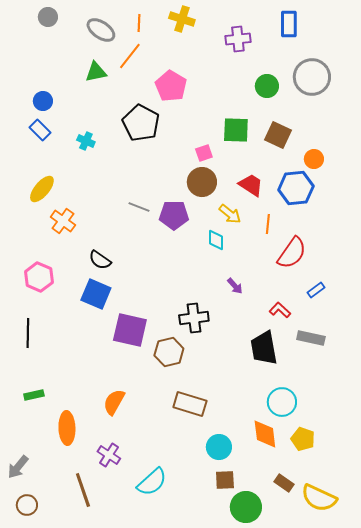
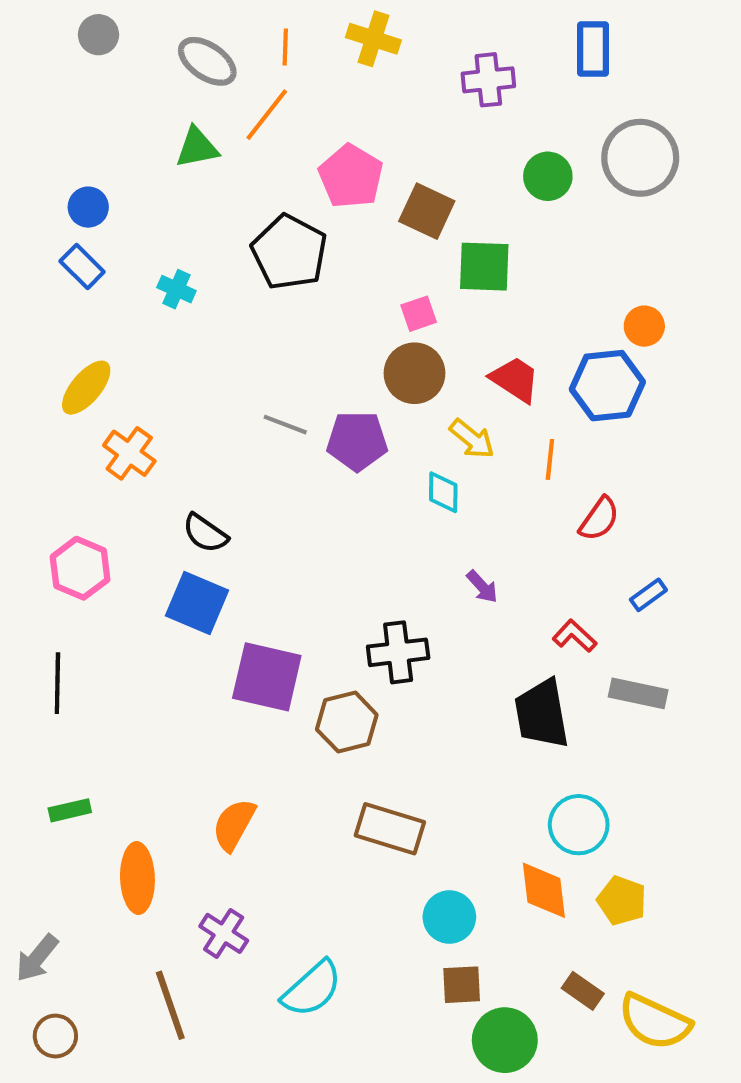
brown square: (278, 135) -> (427, 211), moved
red semicircle: (292, 253) -> (599, 519), size x0.7

